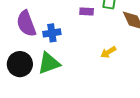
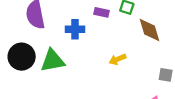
blue cross: (52, 33) -> (75, 29), moved

